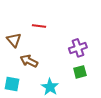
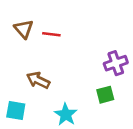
brown triangle: (14, 40) -> (24, 29), moved
purple cross: (78, 48) -> (116, 63), moved

